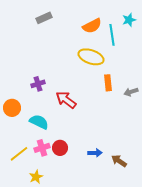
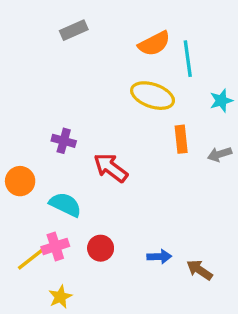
cyan star: (129, 20) -> (221, 101), moved
purple cross: (38, 84) -> (64, 141), turned 32
pink cross: (42, 148) -> (55, 246), moved

